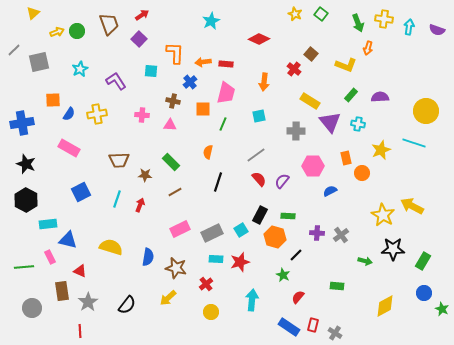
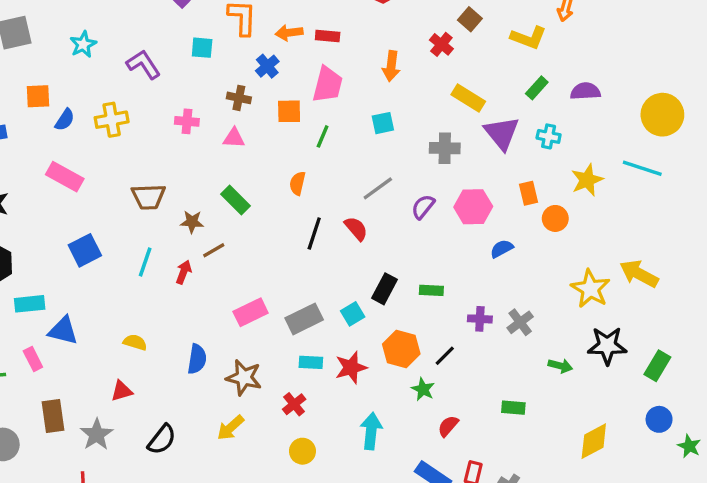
red semicircle: (259, 179) -> (356, 229), moved
purple semicircle: (282, 181) -> (423, 207), moved
brown line: (175, 192) -> (214, 250), moved
orange hexagon: (275, 237) -> (401, 349), moved
yellow semicircle: (111, 247) -> (135, 342), size x0.6
red triangle: (80, 271) -> (122, 391), moved, turned -40

